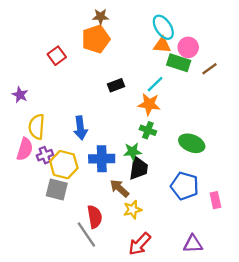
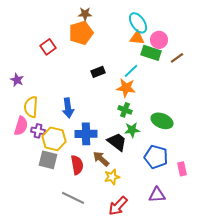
green star: (133, 152) -> (132, 130), moved
purple cross: (45, 155) -> (38, 131), turned 32
black trapezoid: (138, 168) -> (117, 142), turned -60
red semicircle: (95, 217) -> (77, 165), moved
gray line: (86, 234) -> (73, 198), turned -30
purple triangle: (193, 244) -> (157, 195), moved

